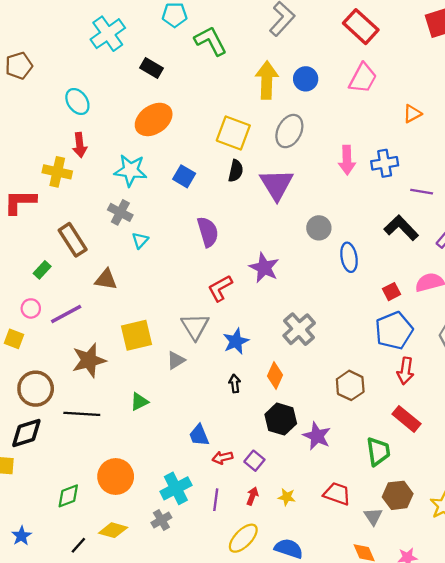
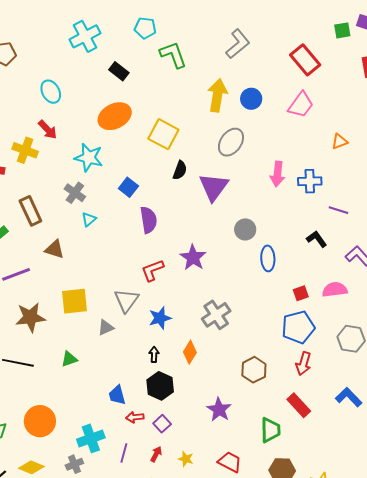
yellow square: (233, 133) -> (163, 134), moved
red arrow: (80, 145) -> (48, 130), turned -45
blue square: (184, 176) -> (128, 187), moved
black L-shape: (401, 228) -> (317, 239), size x0.7
black hexagon: (281, 419) -> (160, 386), moved

